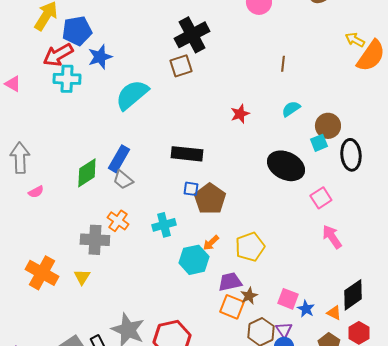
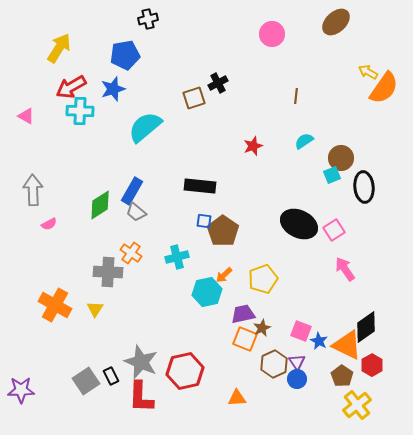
blue pentagon: (77, 31) -> (125, 55), moved
black cross: (192, 35) -> (218, 83), moved, size x0.6
black ellipse: (286, 166) -> (299, 224), moved
orange triangle: (334, 313) -> (347, 345), size x2.0

